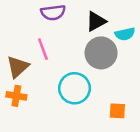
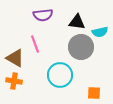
black triangle: (96, 21) -> (77, 22), turned 36
brown triangle: (18, 67) -> (15, 58), turned -48

